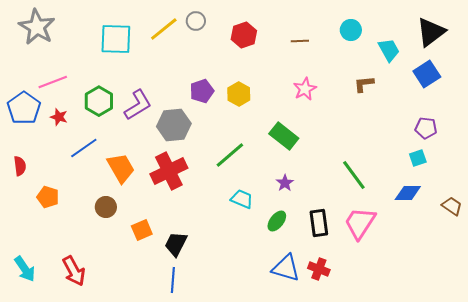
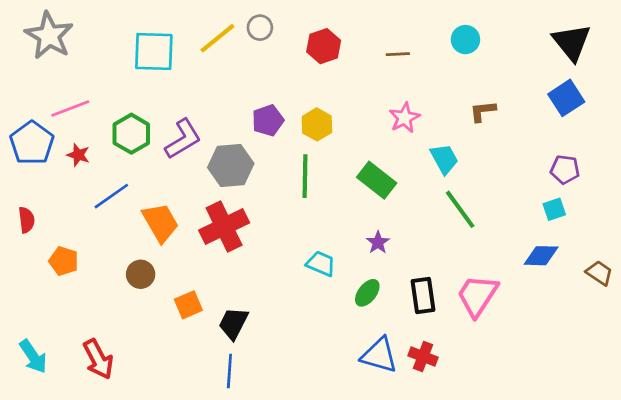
black triangle: (431, 32) -> (572, 42), turned -32
cyan trapezoid: (389, 50) -> (444, 159), moved
green line: (230, 155) -> (305, 176), moved, turned -48
green line: (354, 175) -> (460, 209), moved

